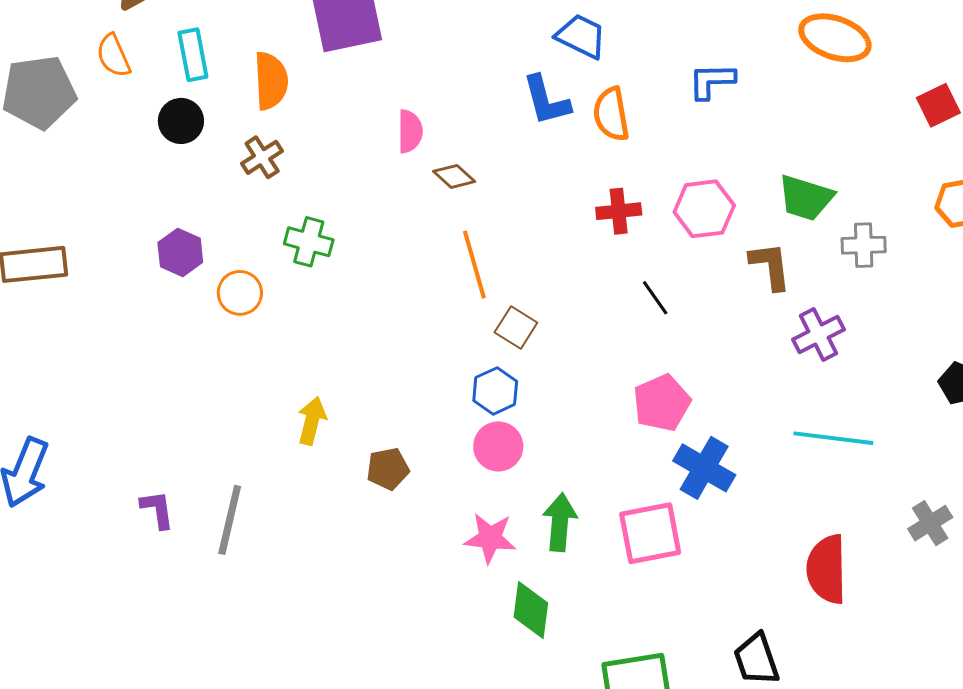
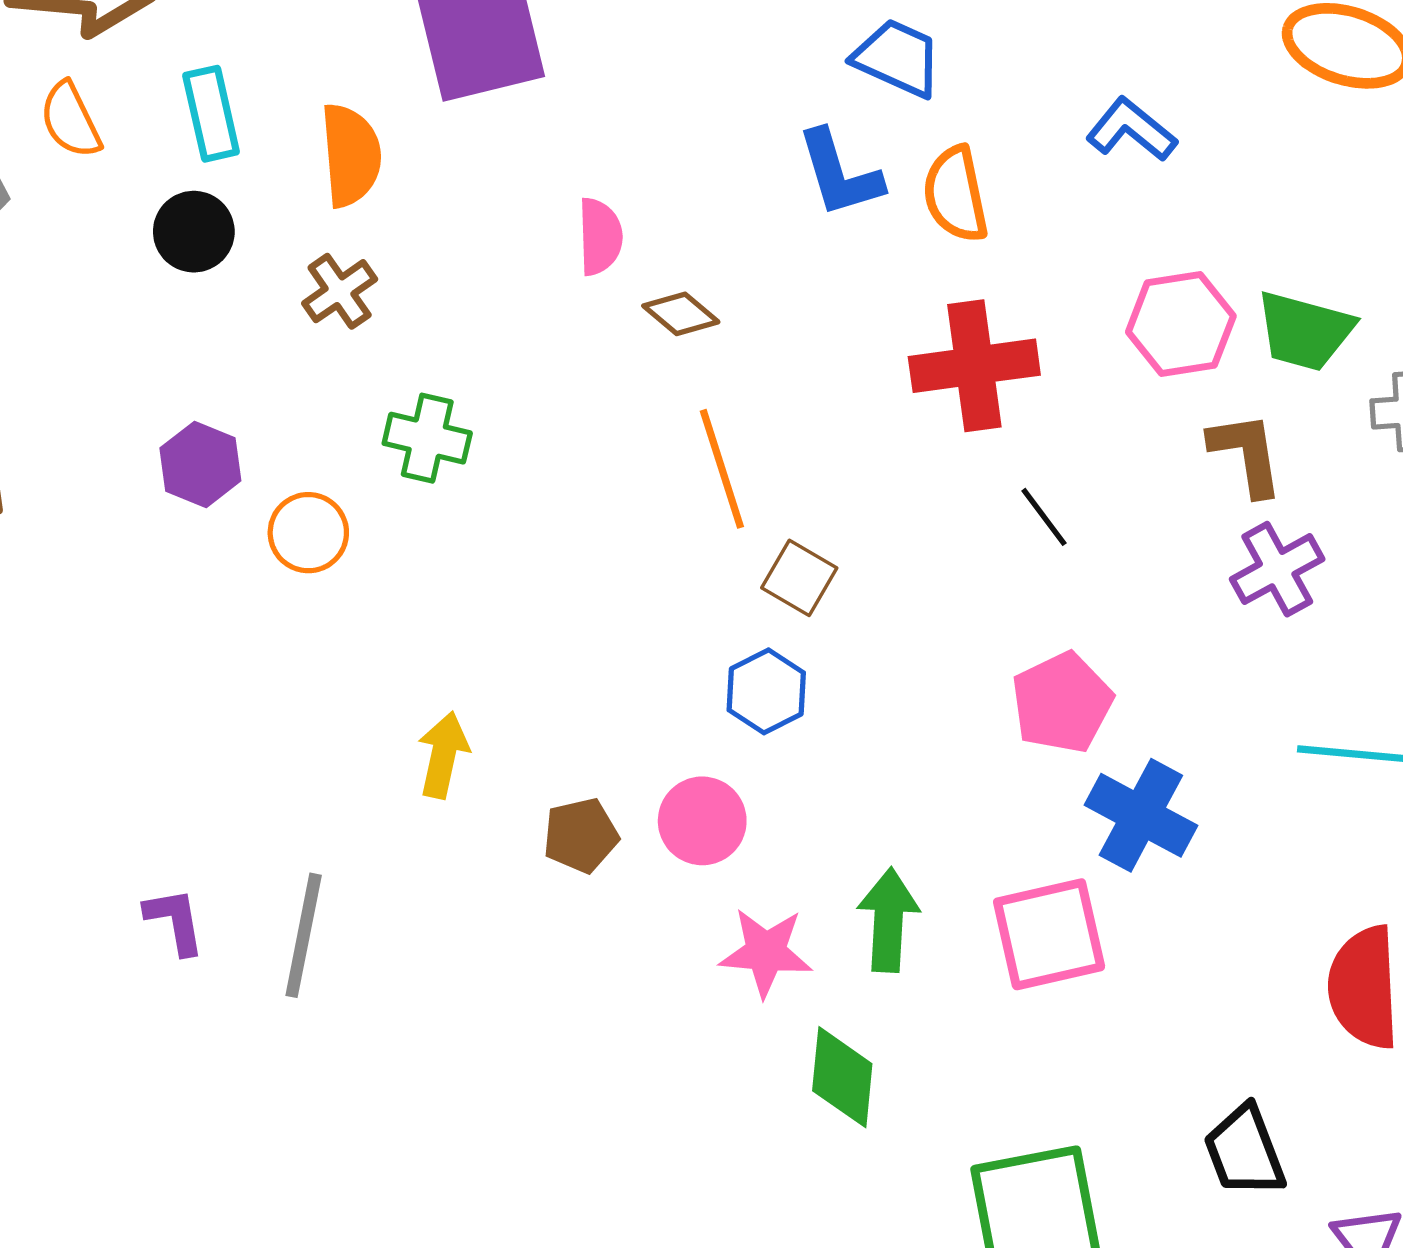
blue L-shape: (712, 81) -> (1131, 130), turned 42
pink hexagon: (704, 209) -> (1181, 324), moved
red cross: (619, 211) -> (974, 366), size x1.6
purple cross: (819, 334) -> (1277, 569), moved
pink circle: (498, 446) -> (702, 821), moved

